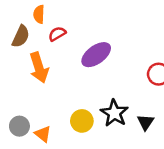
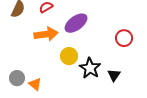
orange arrow: (39, 68) -> (46, 34), moved, turned -80
yellow circle: (82, 121) -> (69, 56), moved

